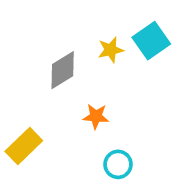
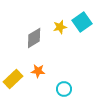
orange star: (96, 116) -> (38, 71), moved

